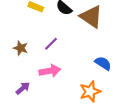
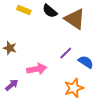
purple line: (51, 44) -> (66, 53), moved

